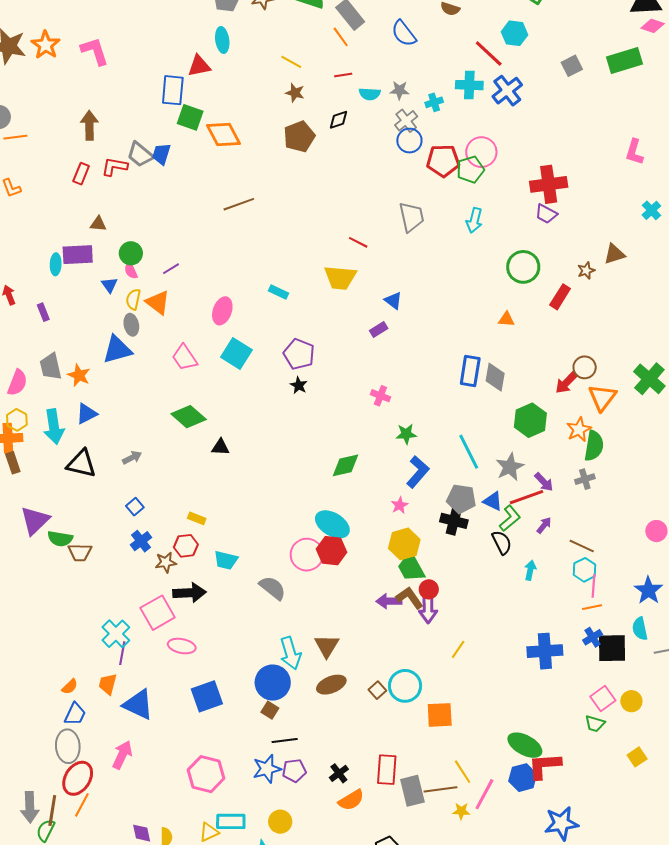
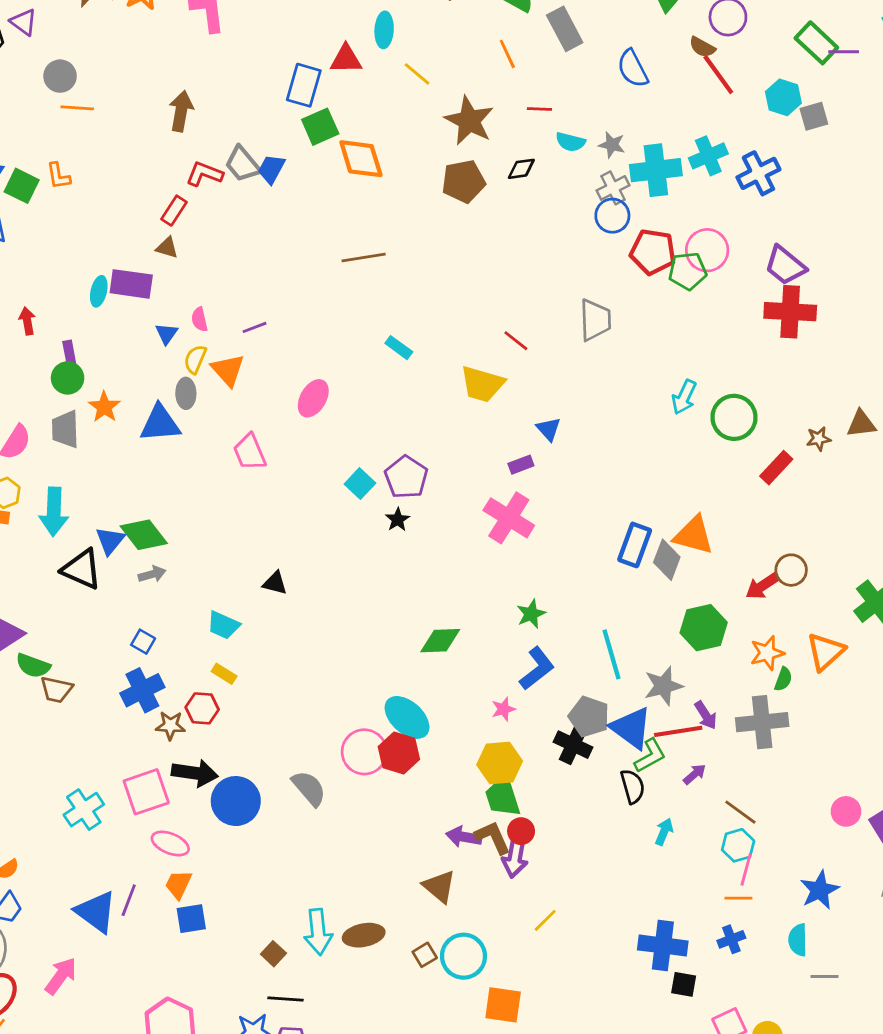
orange line: (341, 37) -> (507, 54), moved
red line: (489, 54) -> (718, 75), moved
yellow line: (291, 62) -> (417, 74), moved
gray square: (572, 66) -> (814, 116), moved
cyan cross: (469, 85) -> (708, 156), turned -36
brown star: (295, 93) -> (469, 121), size x1.8
cyan cross: (434, 102) -> (656, 170), size x2.0
green square: (190, 117) -> (320, 127), turned 36
red rectangle: (81, 174) -> (174, 211), moved
purple trapezoid: (546, 214) -> (785, 266), moved, size x1.4
cyan arrow: (474, 220) -> (684, 397), moved
green circle: (131, 253) -> (68, 378), moved
cyan rectangle: (278, 292) -> (399, 348), moved
orange triangle: (506, 319) -> (694, 535), moved, size x1.8
cyan square: (236, 353) -> (360, 484), moved, size x0.7
orange star: (79, 375) -> (104, 407), moved
pink cross: (380, 396) -> (509, 518), moved, size x1.8
orange triangle: (602, 397) -> (826, 652), moved
blue triangle: (87, 414) -> (110, 541), moved, turned -35
green diamond: (189, 417) -> (144, 535), moved
green star: (406, 434) -> (531, 614), turned -30
green semicircle: (594, 446) -> (783, 679), size x0.6
gray cross: (585, 479) -> (762, 722), size x1.8
blue triangle: (493, 501) -> (631, 728), size x1.6
blue square: (135, 507) -> (143, 642), turned -30
blue cross: (141, 541) -> (142, 690), size x1.4
cyan trapezoid: (226, 560) -> (223, 625), moved
brown triangle: (327, 646) -> (439, 886), moved, turned -32
black square: (612, 648) -> (684, 984), moved, size x0.6
purple line: (122, 653) -> (129, 900), moved
cyan arrow: (290, 653) -> (318, 932), moved
blue circle: (273, 683) -> (236, 801), moved
orange trapezoid: (108, 684) -> (178, 884), moved
blue square: (207, 696) -> (191, 919), size x0.7

